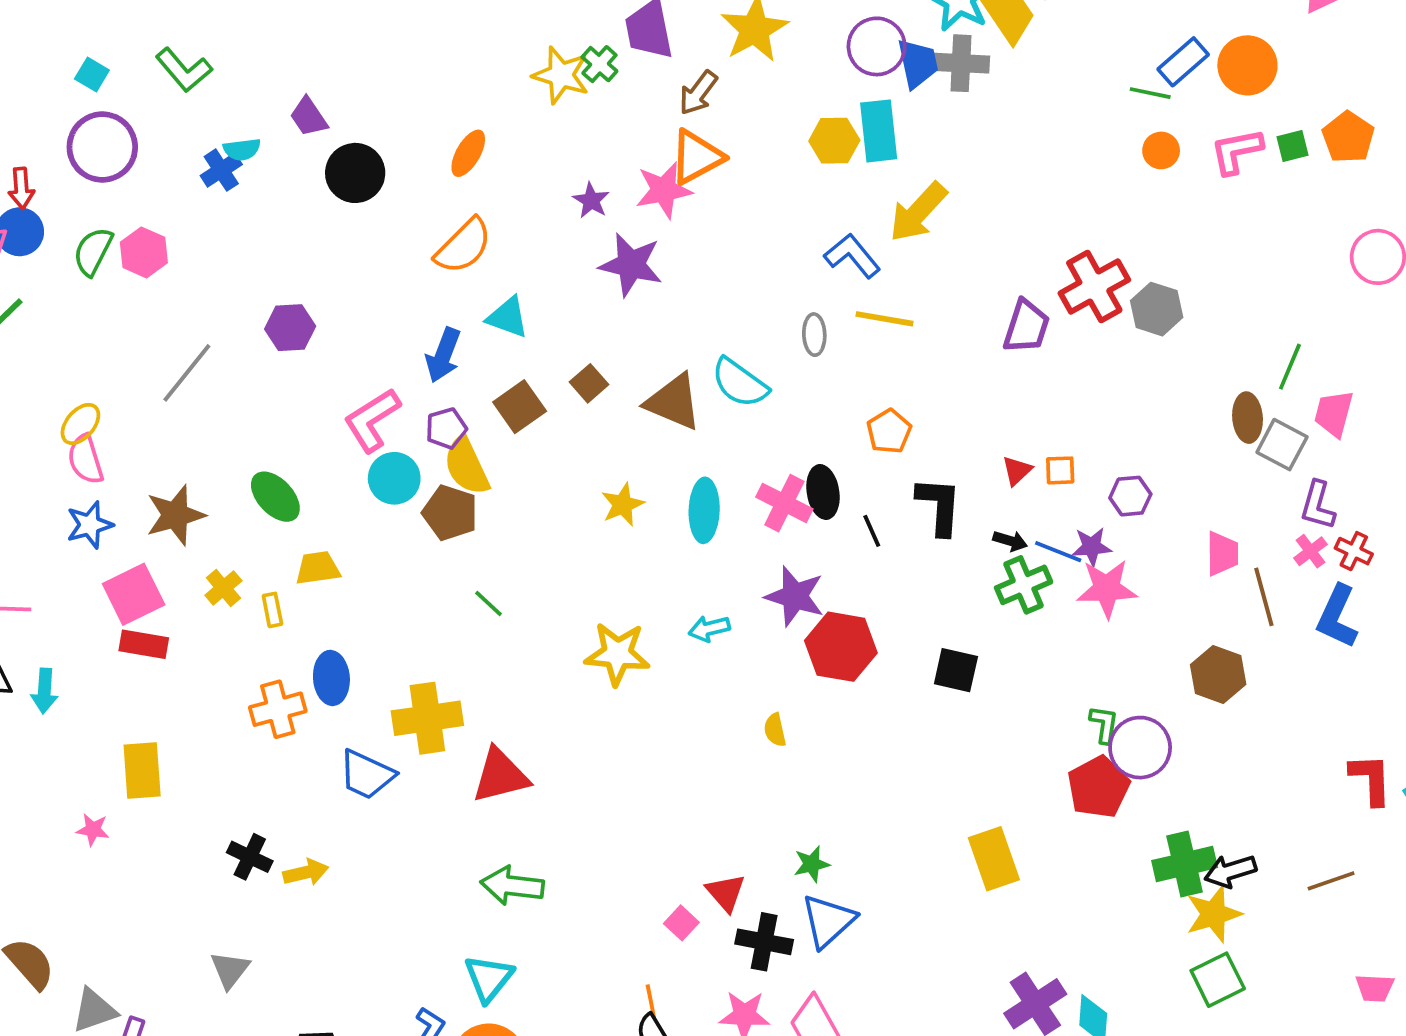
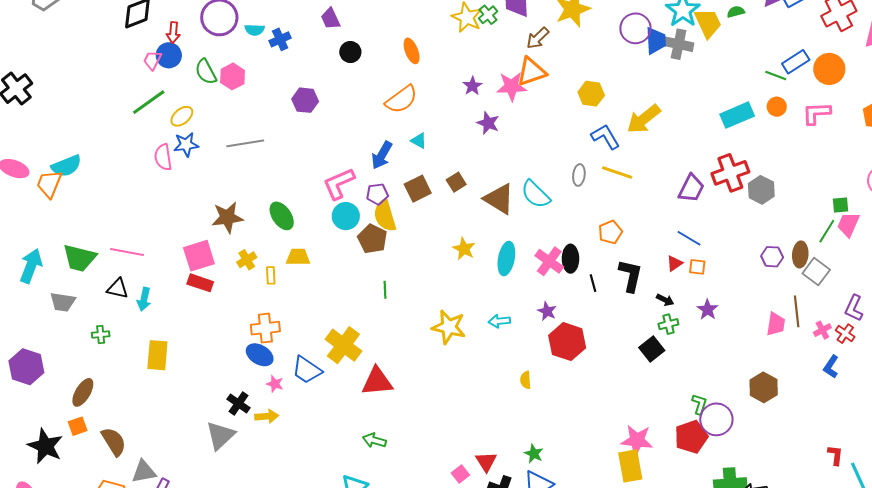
cyan rectangle: (879, 131) -> (737, 115), moved, turned 64
yellow hexagon: (834, 141) -> (591, 94), moved
green square: (1292, 146) -> (841, 205), moved
cyan semicircle: (242, 149) -> (255, 30), moved
orange ellipse: (468, 153) -> (412, 51), turned -60
black circle: (355, 173) -> (350, 52), size x0.7
green semicircle: (93, 251) -> (206, 72), turned -64
purple star: (631, 265) -> (488, 123), size x0.7
cyan triangle: (508, 317) -> (419, 141), size x0.7
purple hexagon: (290, 328) -> (305, 100), moved
gray line: (187, 373) -> (245, 143), turned 33
pink trapezoid: (1334, 413) -> (848, 224), moved
yellow ellipse: (80, 424) -> (182, 116), moved
pink semicircle: (86, 459) -> (163, 157), moved
purple hexagon: (1130, 496) -> (772, 257), moved
yellow star: (623, 505) -> (464, 249), turned -30
purple L-shape: (1318, 505) -> (854, 308), moved
blue star: (90, 525) -> (186, 145), moved
purple star: (1092, 547) -> (707, 310), turned 30
blue line: (1058, 552) -> (689, 238), moved
green cross: (1024, 585) -> (668, 324), size x0.7
pink star: (1107, 589) -> (637, 440), moved
purple star: (795, 596) -> (547, 311), size x0.6
brown line: (1264, 597) -> (797, 311), moved
green line: (488, 603) -> (385, 290), turned 36
blue L-shape: (1337, 617) -> (831, 367), size x0.7
black square: (956, 670) -> (652, 349), moved, turned 30
blue ellipse: (331, 678) -> (260, 355), moved, turned -64
yellow cross: (427, 718) -> (343, 345), turned 36
yellow rectangle: (142, 771) -> (157, 355), moved
red L-shape: (1371, 779) -> (835, 455), size x0.7
pink star: (93, 830) -> (275, 384), moved
green star: (812, 864) -> (534, 454), turned 30
green arrow: (512, 886) -> (374, 440), size x0.7
gray triangle: (230, 970) -> (220, 435), moved, size x1.4

